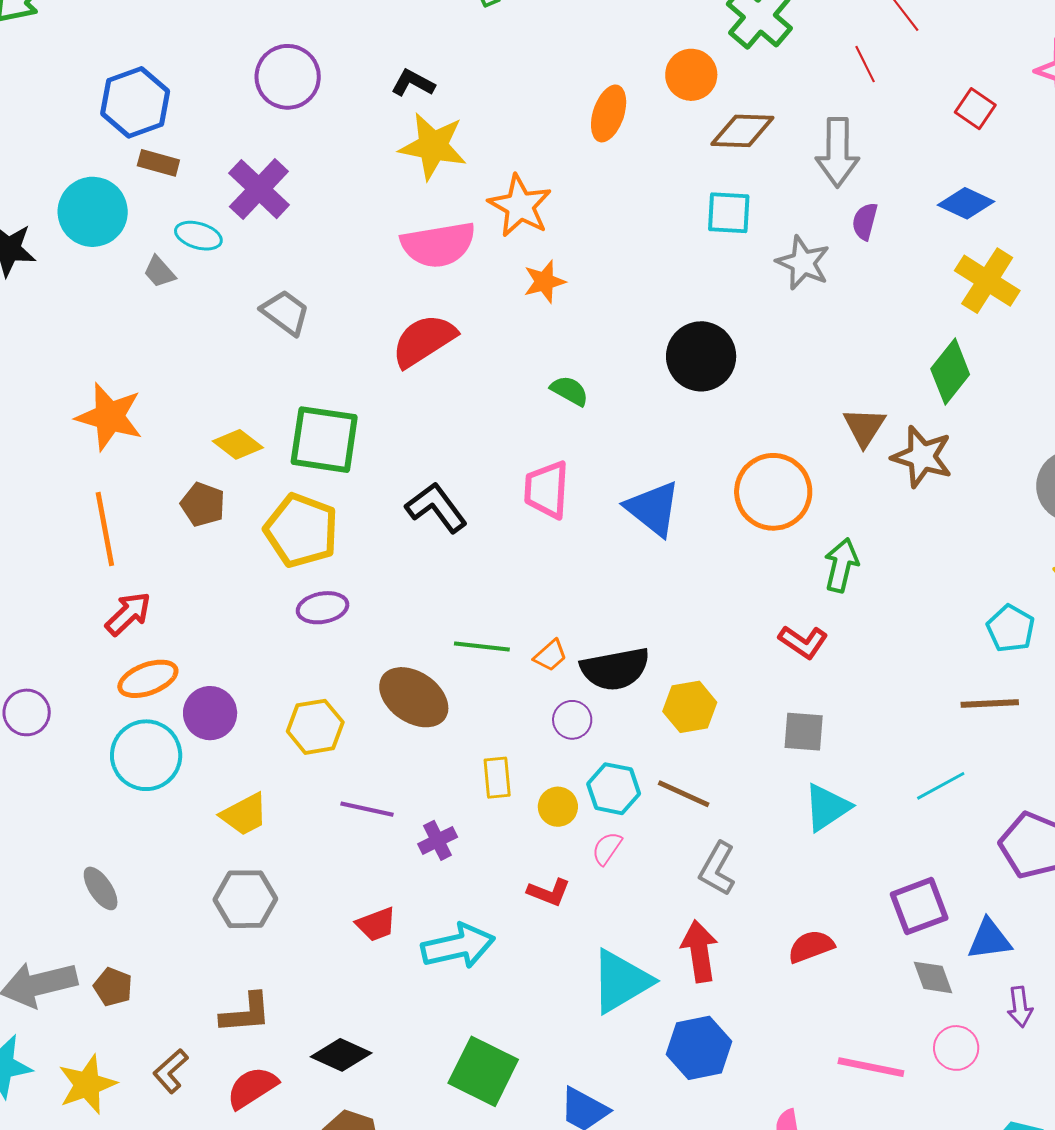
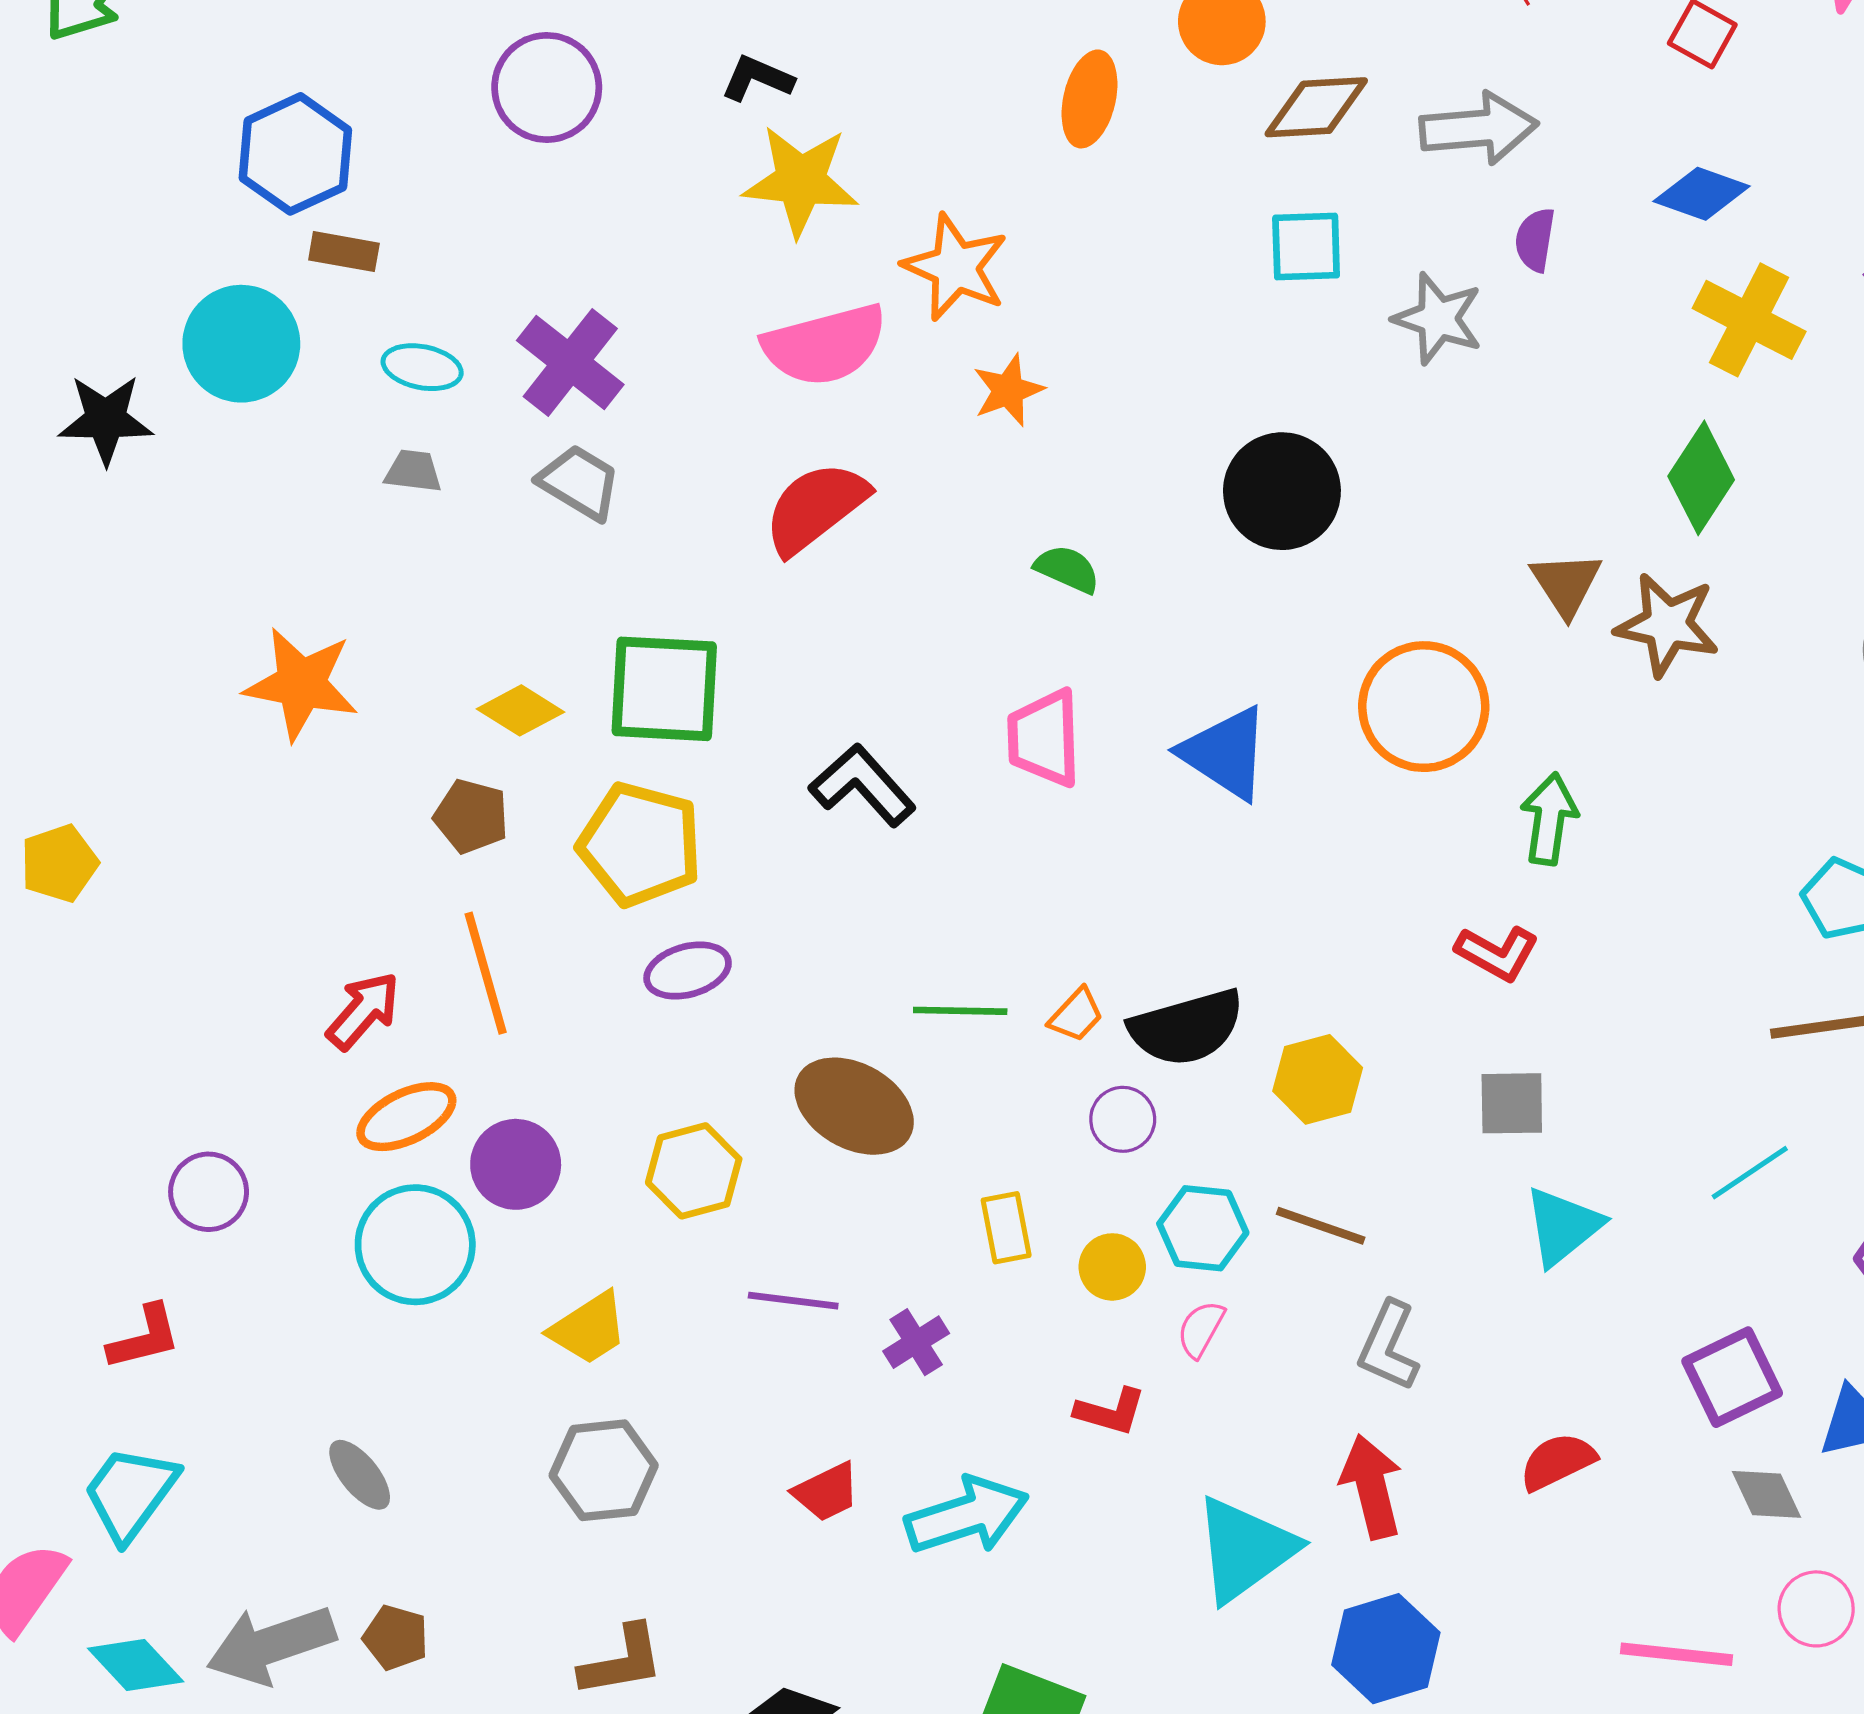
gray arrow: (838, 152) -> (1479, 128), turned -90
purple cross: (259, 189) -> (570, 362), moved
gray trapezoid: (159, 272) -> (413, 471), moved, turned 144
orange line: (105, 529) -> (486, 973), moved

